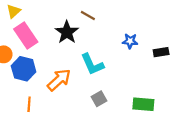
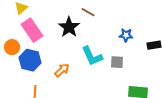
orange arrow: (59, 80) -> (62, 70), size x0.7
gray square: (99, 99) -> (117, 62), moved, turned 32

